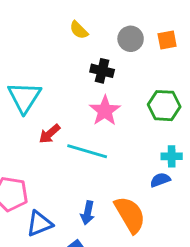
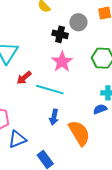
gray circle: (131, 39) -> (78, 22), moved
blue arrow: (88, 213) -> (54, 117), moved

